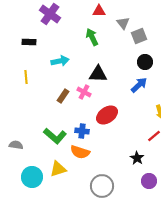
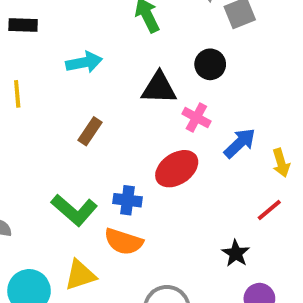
black circle: (145, 62) -> (210, 64), moved
blue arrow: (139, 85) -> (240, 143), moved
pink cross: (84, 92) -> (196, 117), moved

